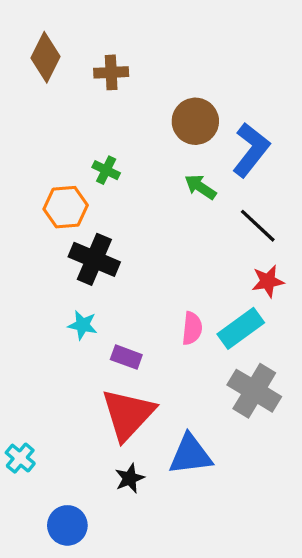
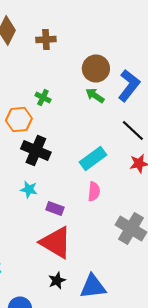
green arrow: (200, 187) -> (95, 96), moved
cyan rectangle: (241, 328) -> (93, 158), moved
red triangle: (128, 414) -> (56, 242), turned -42
blue triangle: (190, 455) -> (93, 286), moved

